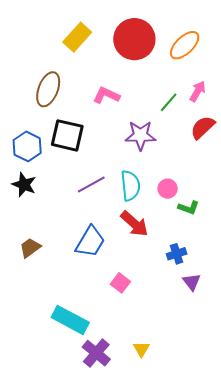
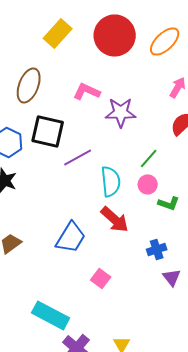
green line: (169, 102) -> (149, 158), moved
purple star: (140, 135) -> (121, 112), moved
purple line: (91, 185) -> (78, 157), moved

